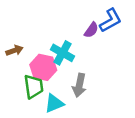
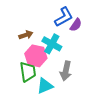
blue L-shape: (111, 20) -> (64, 17), moved
brown arrow: (14, 50) -> (26, 35), moved

